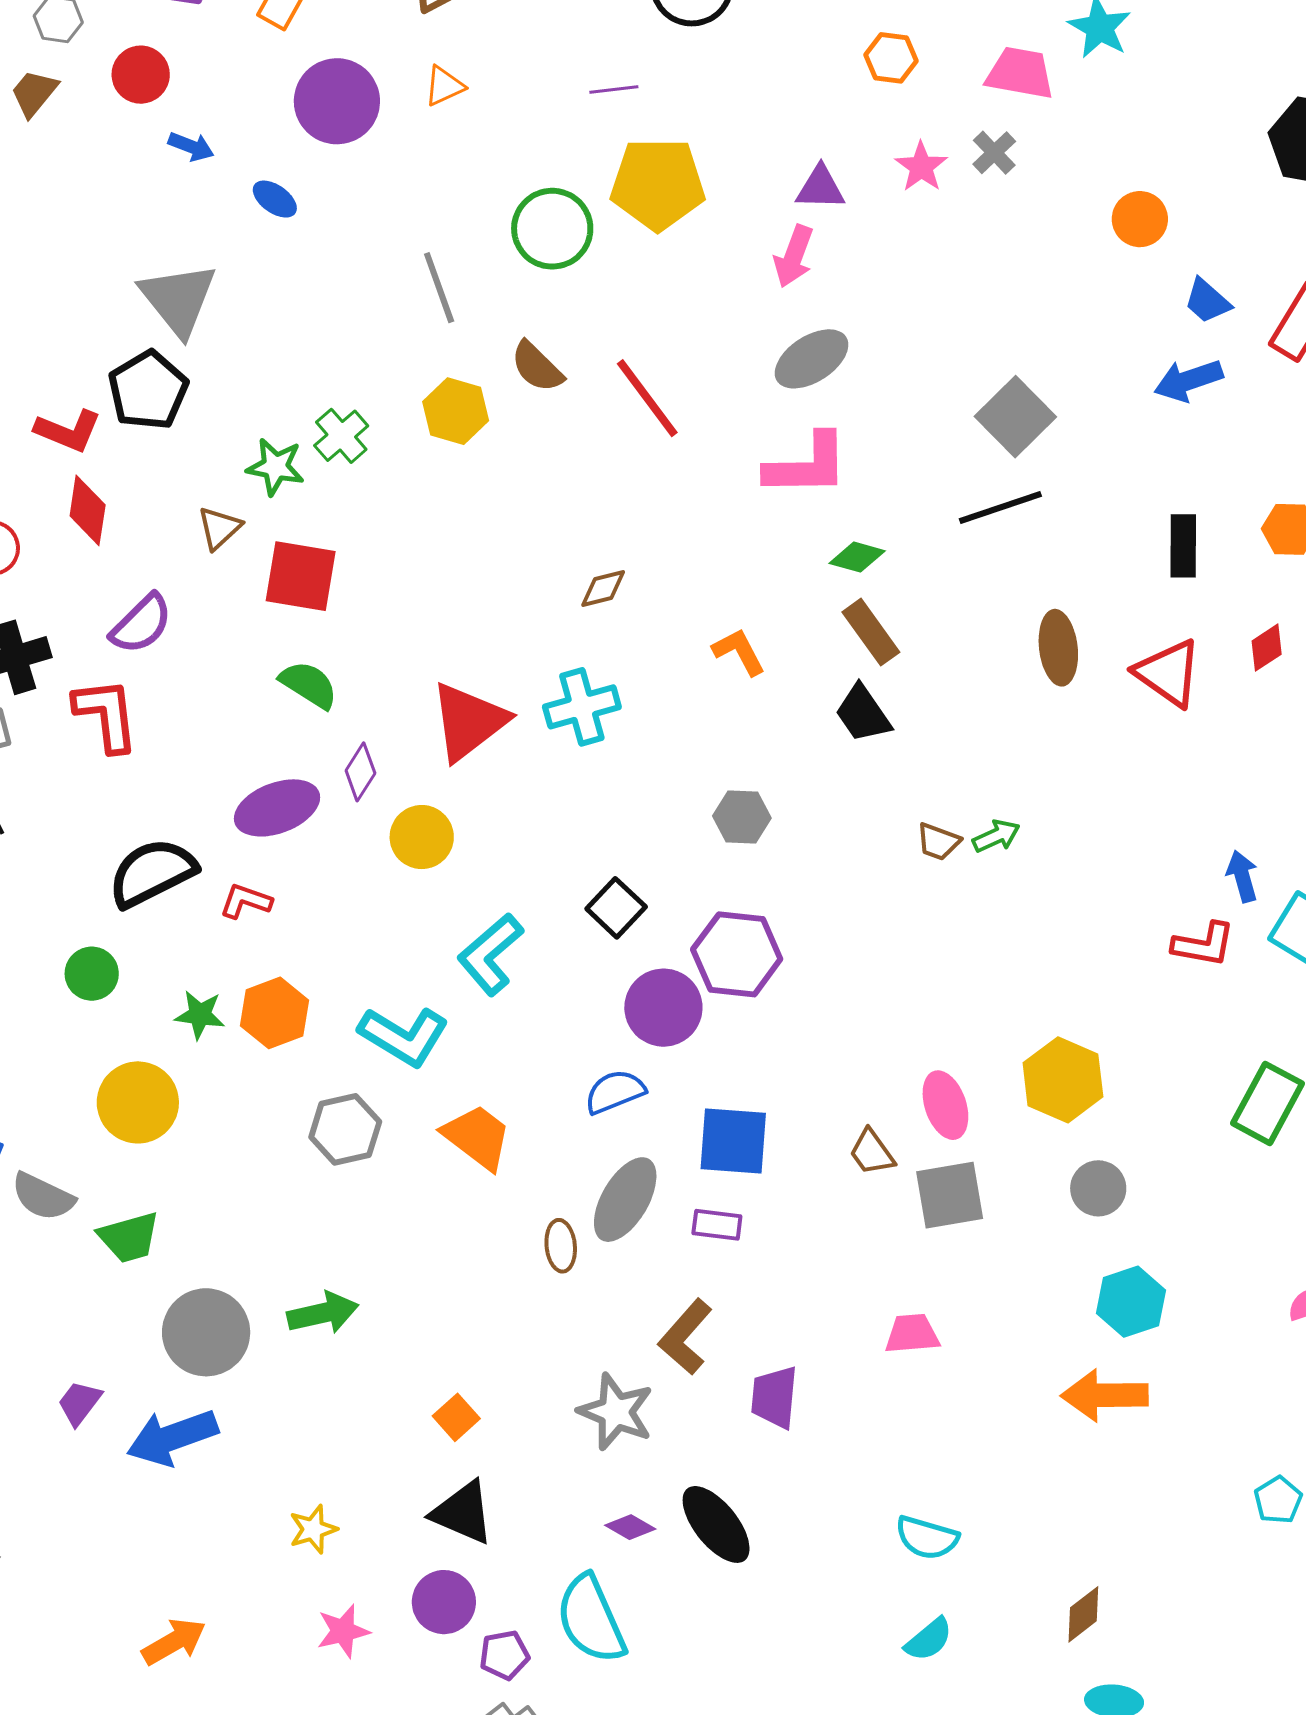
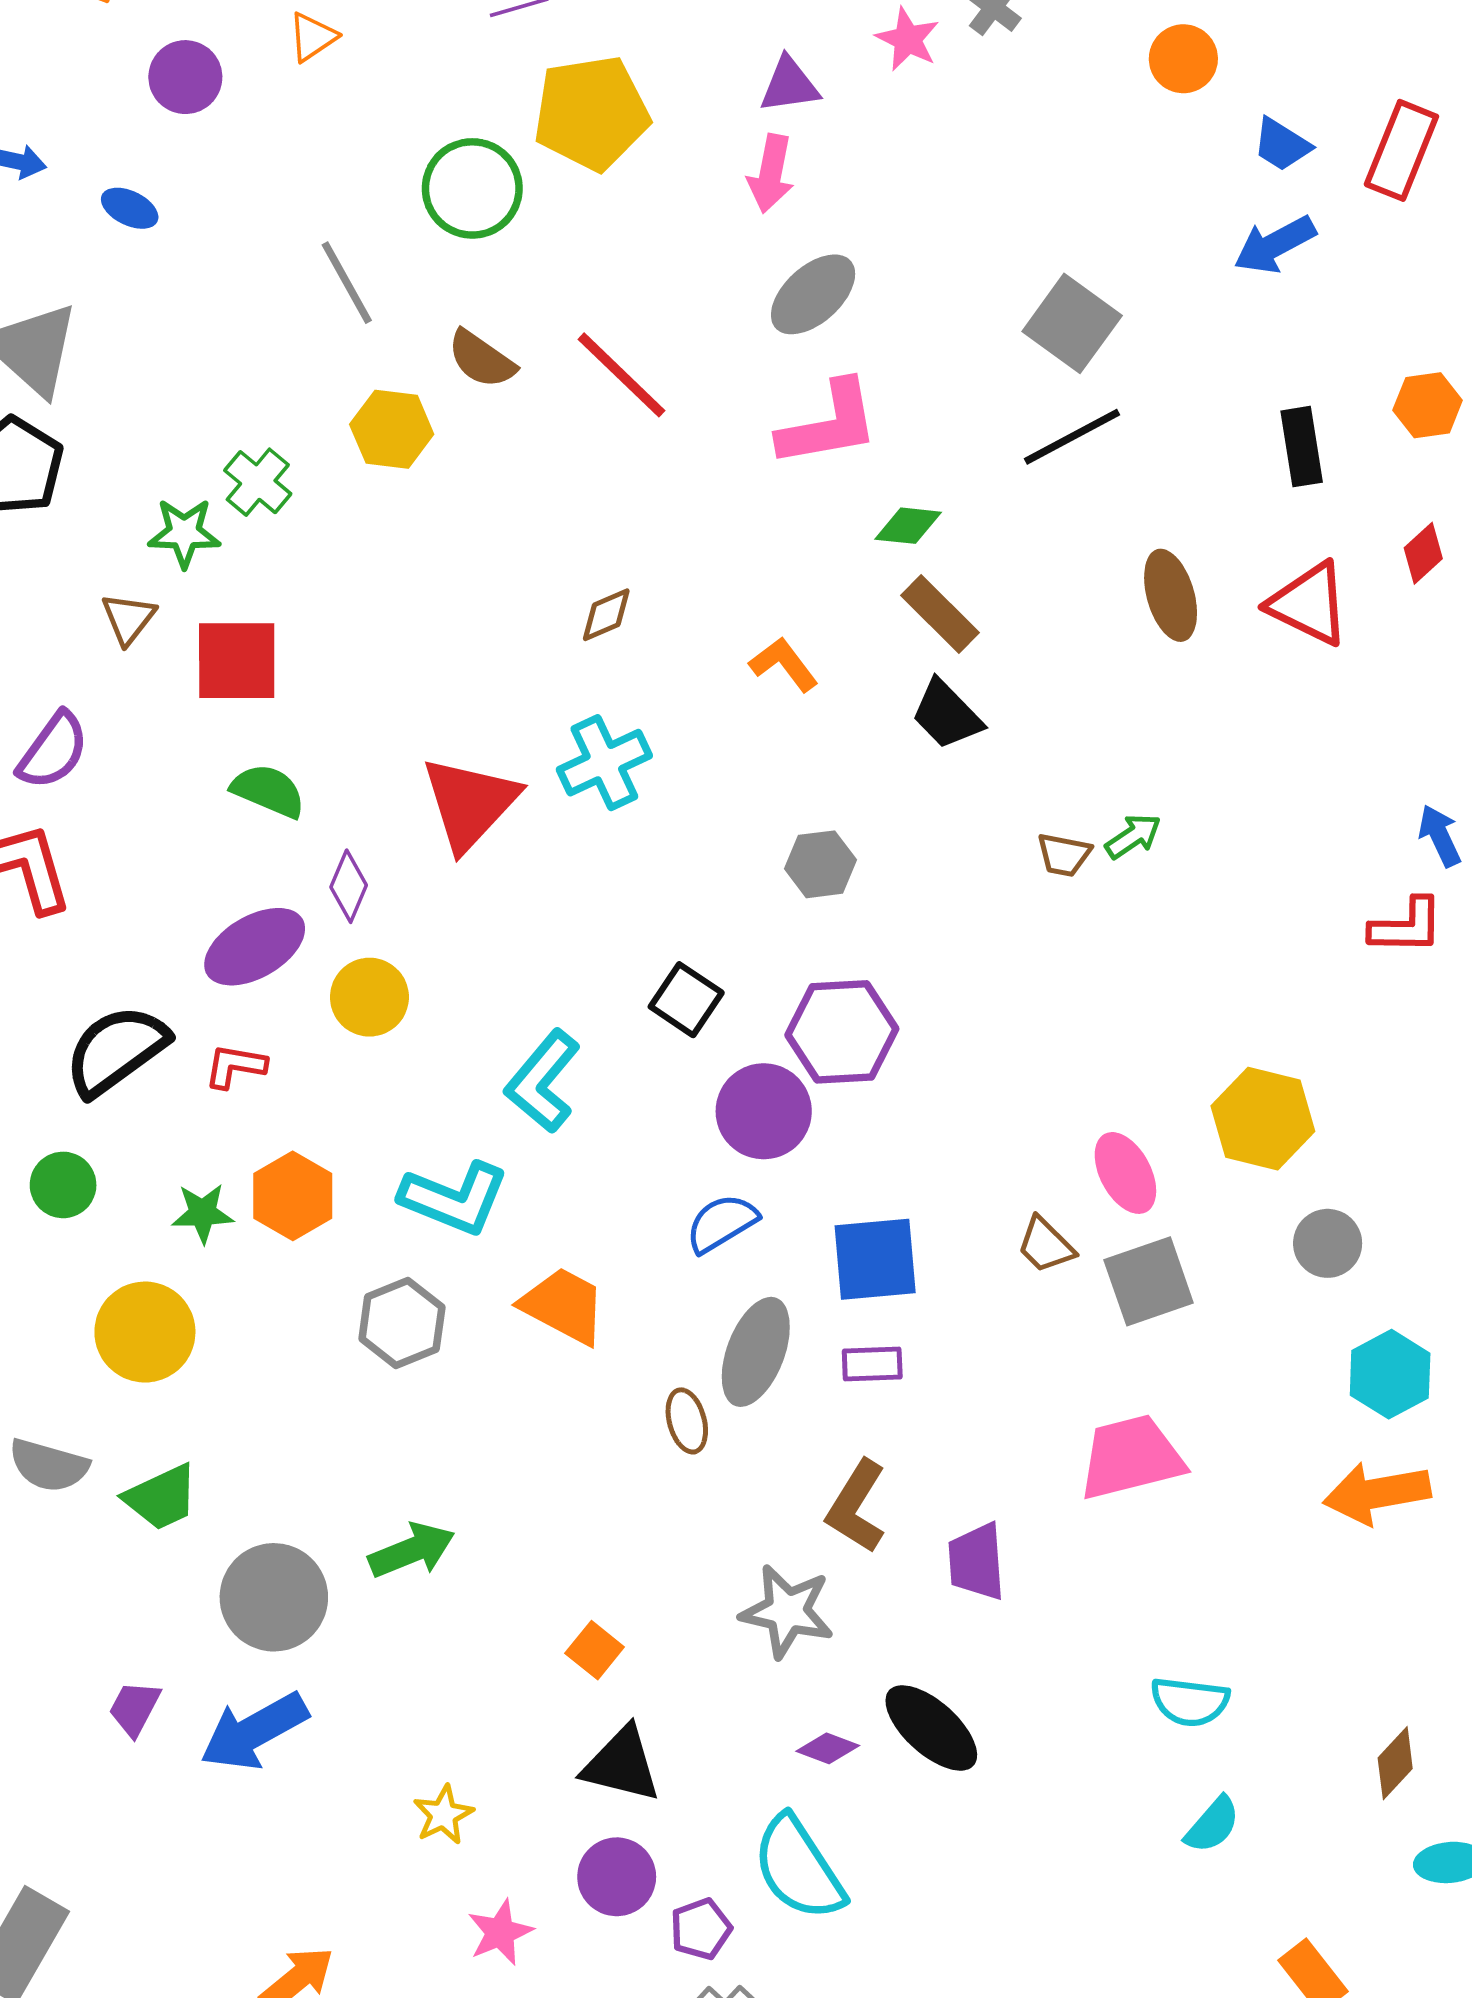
purple circle: (337, 101) -> (185, 77), size x0.7
yellow circle: (422, 837) -> (369, 997), moved
pink trapezoid: (912, 1334) -> (1131, 1457), size x1.6

